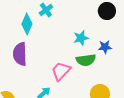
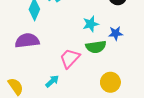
purple semicircle: (20, 54) -> (27, 41), turned 85

